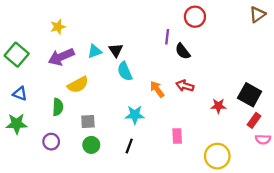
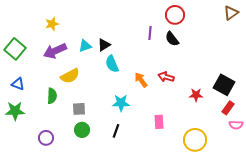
black triangle: (116, 50) -> (104, 45), turned 32
black semicircle: (183, 51) -> (172, 39), moved
purple circle: (51, 142) -> (46, 138), moved

